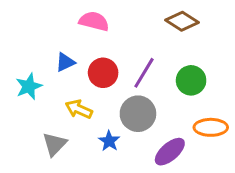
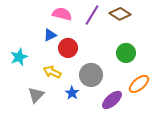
blue triangle: (65, 62) -> (50, 35), moved
purple line: (144, 73) -> (92, 15), moved
orange ellipse: (211, 127) -> (139, 84), turned -40

